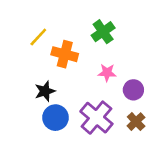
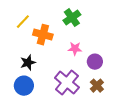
blue circle: (55, 118) -> (24, 86), moved

